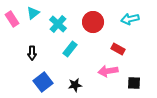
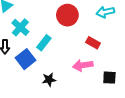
cyan cross: (58, 24) -> (20, 27), moved
blue square: (43, 82) -> (25, 59), moved

